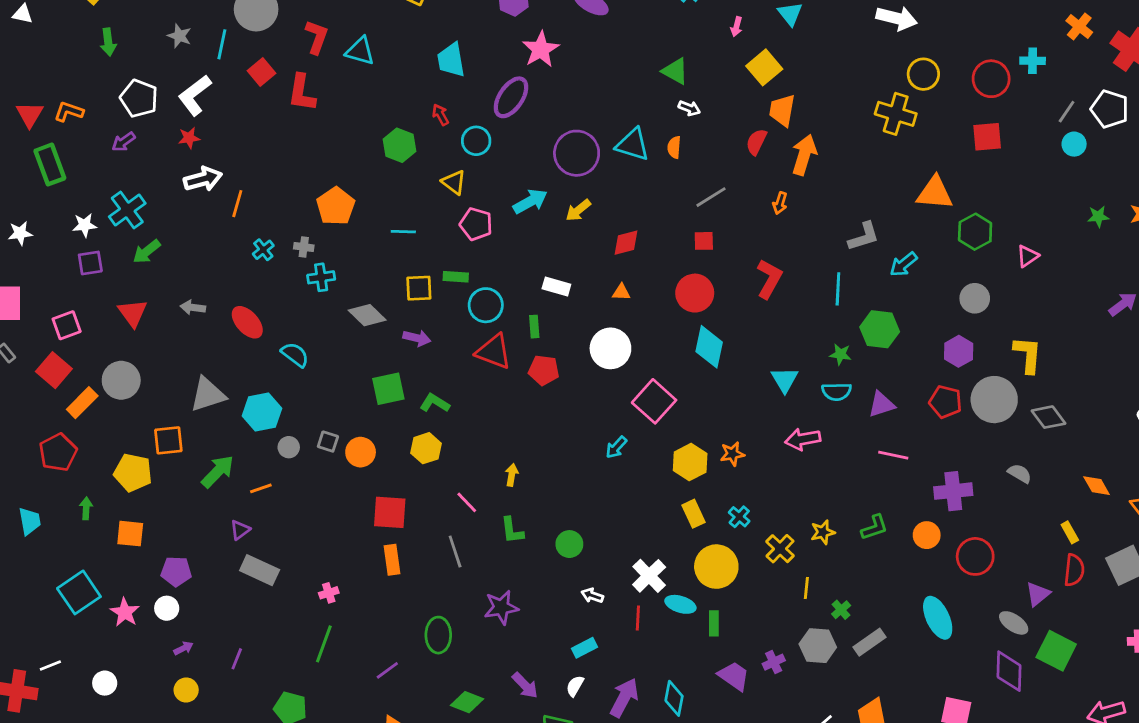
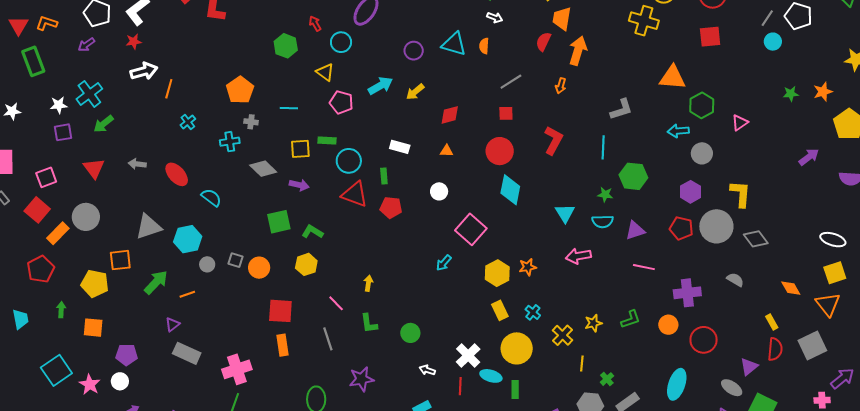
purple circle: (577, 153) -> (414, 51), size x0.6
gray cross: (304, 247) -> (251, 122), moved
cyan arrow: (903, 264) -> (678, 131), moved, turned 35
white circle: (610, 348) -> (439, 191), size x0.6
pink cross: (329, 593) -> (237, 369), size x2.0
cyan ellipse: (938, 618) -> (677, 384), turned 44

